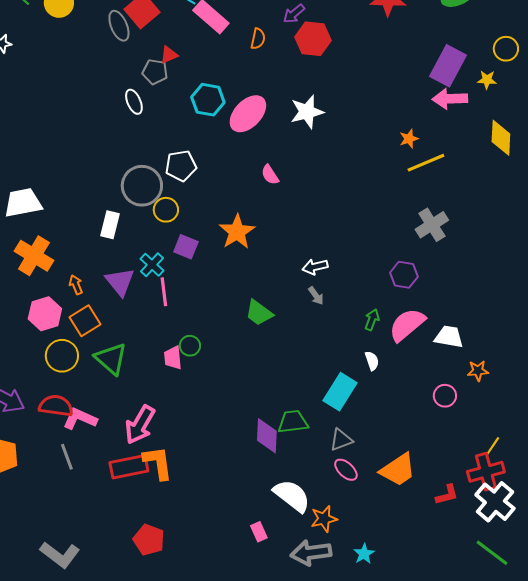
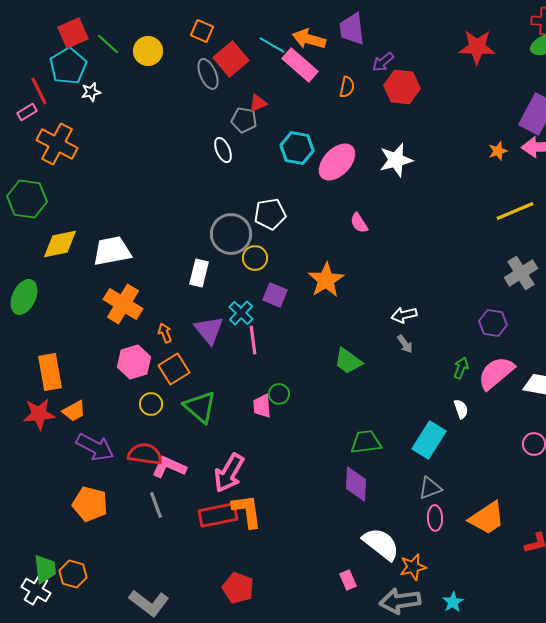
orange star: (409, 139) -> (498, 151), moved
yellow circle: (62, 356) -> (151, 404), size x0.7
green trapezoid: (293, 422) -> (366, 442), moved
pink ellipse: (346, 470) -> (435, 518), turned 45

